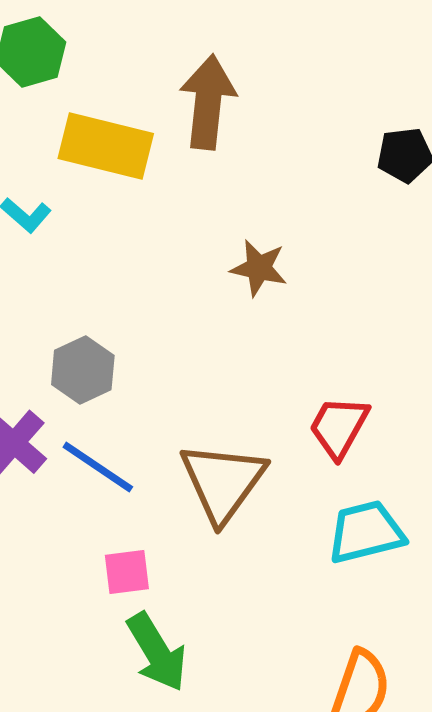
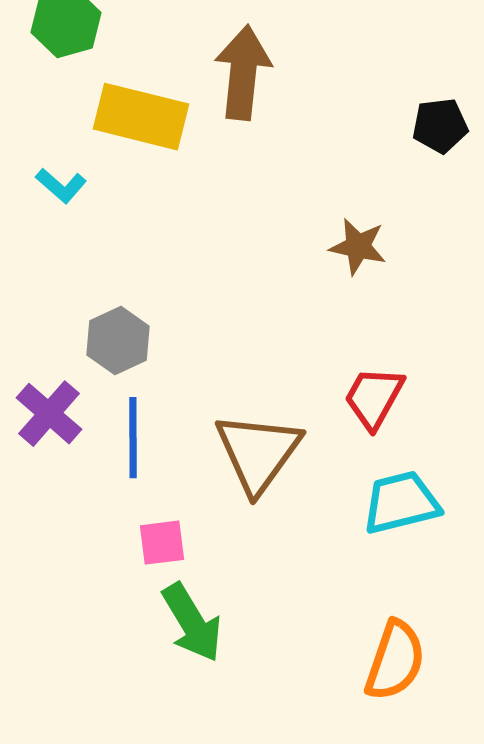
brown star: (259, 268) -> (358, 247), moved
blue line: (98, 467) -> (133, 438), turned 56

